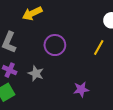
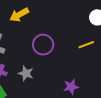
yellow line: (99, 47) -> (86, 45), turned 42

